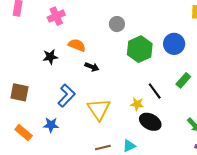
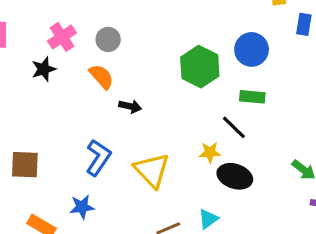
gray circle: (117, 24) -> (108, 39), moved
orange semicircle: (77, 45) -> (101, 77), turned 36
black star: (50, 57) -> (44, 69), moved
green rectangle: (183, 80) -> (252, 97), moved, turned 63

